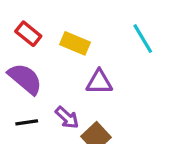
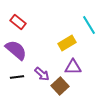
yellow rectangle: (75, 43) -> (67, 43), moved, turned -54
purple triangle: (99, 82) -> (73, 67), moved

